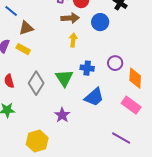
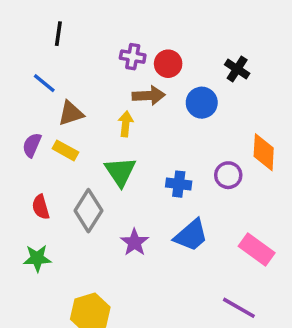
yellow arrow: (73, 40) -> (126, 124), moved
green triangle: (64, 78) -> (120, 172), moved
orange diamond: (135, 78) -> (264, 152), moved
purple star: (62, 115) -> (134, 242), moved

